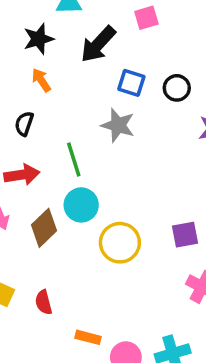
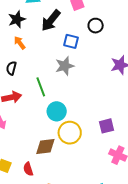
black circle: (177, 88) -> (96, 26), moved
gray star: (118, 125) -> (65, 66), turned -30
cyan circle: (81, 205) -> (57, 111), moved
brown diamond: (44, 228) -> (45, 146), moved, turned 40

